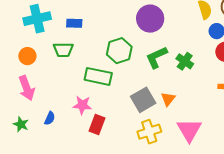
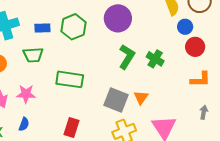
green hexagon: (119, 51) -> (74, 27), moved
green L-shape: (157, 57) -> (127, 57), turned 150
gray square: (143, 100) -> (116, 100), turned -35
pink star: (82, 105) -> (26, 94), moved

